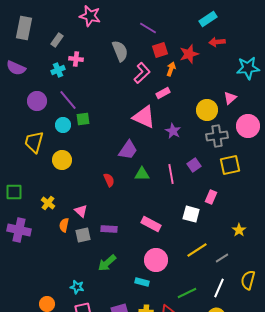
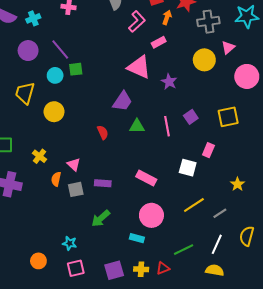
cyan cross: (58, 70) -> (33, 18), moved
gray cross: (217, 136) -> (208, 22), moved

